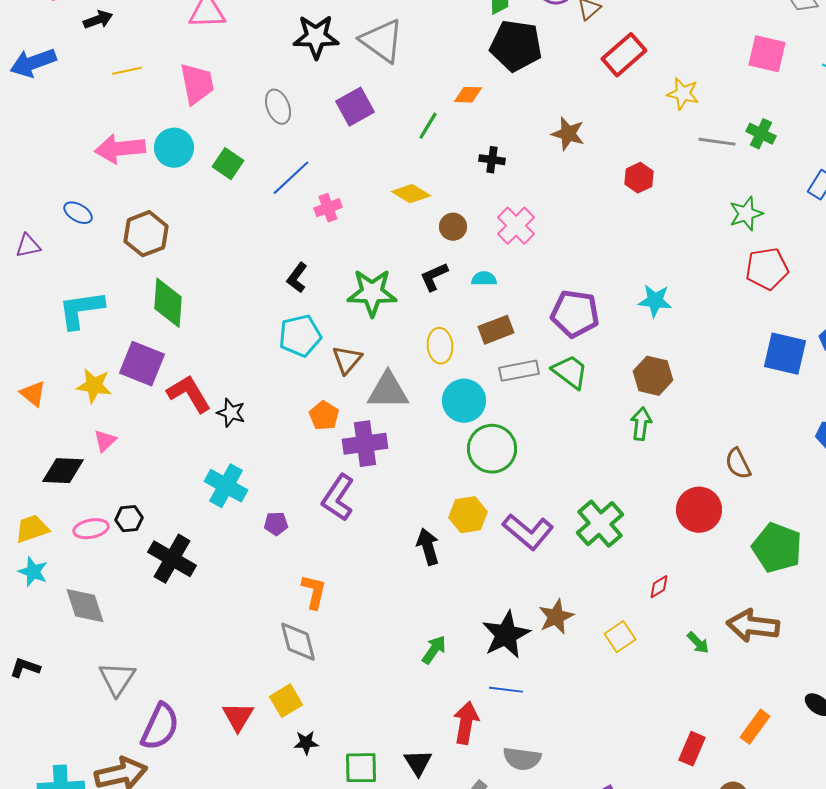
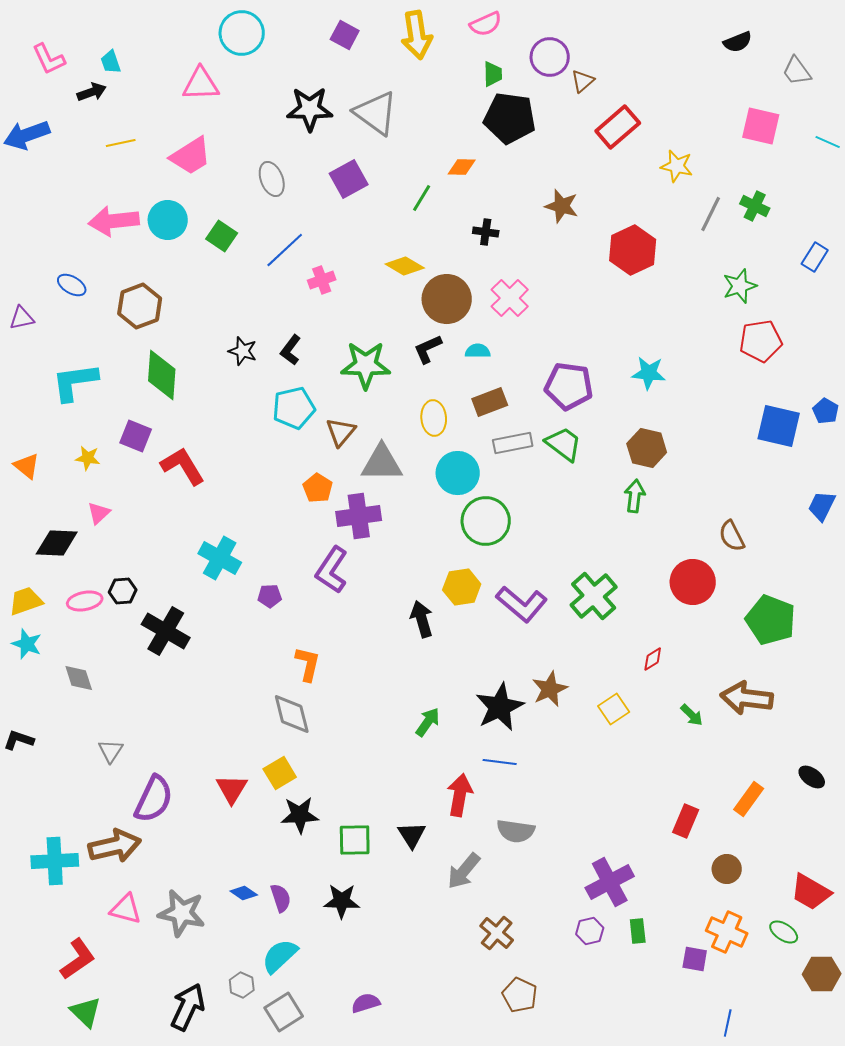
pink trapezoid: (197, 84) -> (191, 156), turned 69
gray line: (717, 142) -> (711, 214), turned -72
red hexagon: (639, 178) -> (633, 250), size x1.6
brown circle: (453, 227) -> (447, 299), size x1.8
purple square: (142, 364) -> (136, 436), size x0.7
yellow star: (94, 386) -> (88, 458), size x0.7
black star: (231, 413) -> (243, 351), moved
gray diamond: (85, 606) -> (79, 678), size x0.7
gray triangle: (117, 679) -> (111, 751), size x0.7
black star: (306, 743) -> (300, 815), size x1.5

